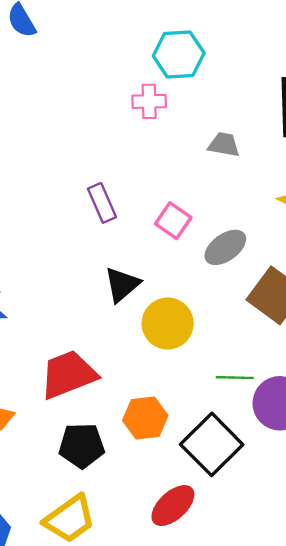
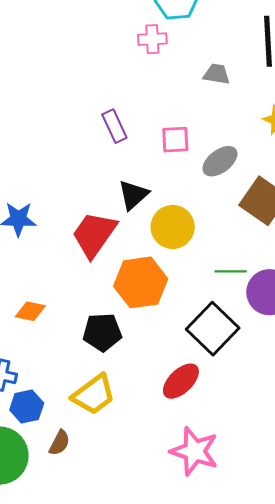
pink square: (173, 221) -> (175, 140), turned -36
red trapezoid: (68, 374) -> (94, 234), moved, turned -32
orange hexagon: (145, 418) -> (141, 282), moved, size x1.4

